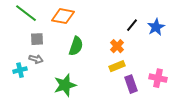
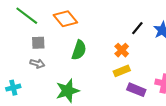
orange diamond: (63, 16) -> (65, 19), turned 40
cyan cross: (20, 70) -> (13, 88), moved
purple rectangle: (131, 84) -> (136, 90), turned -48

